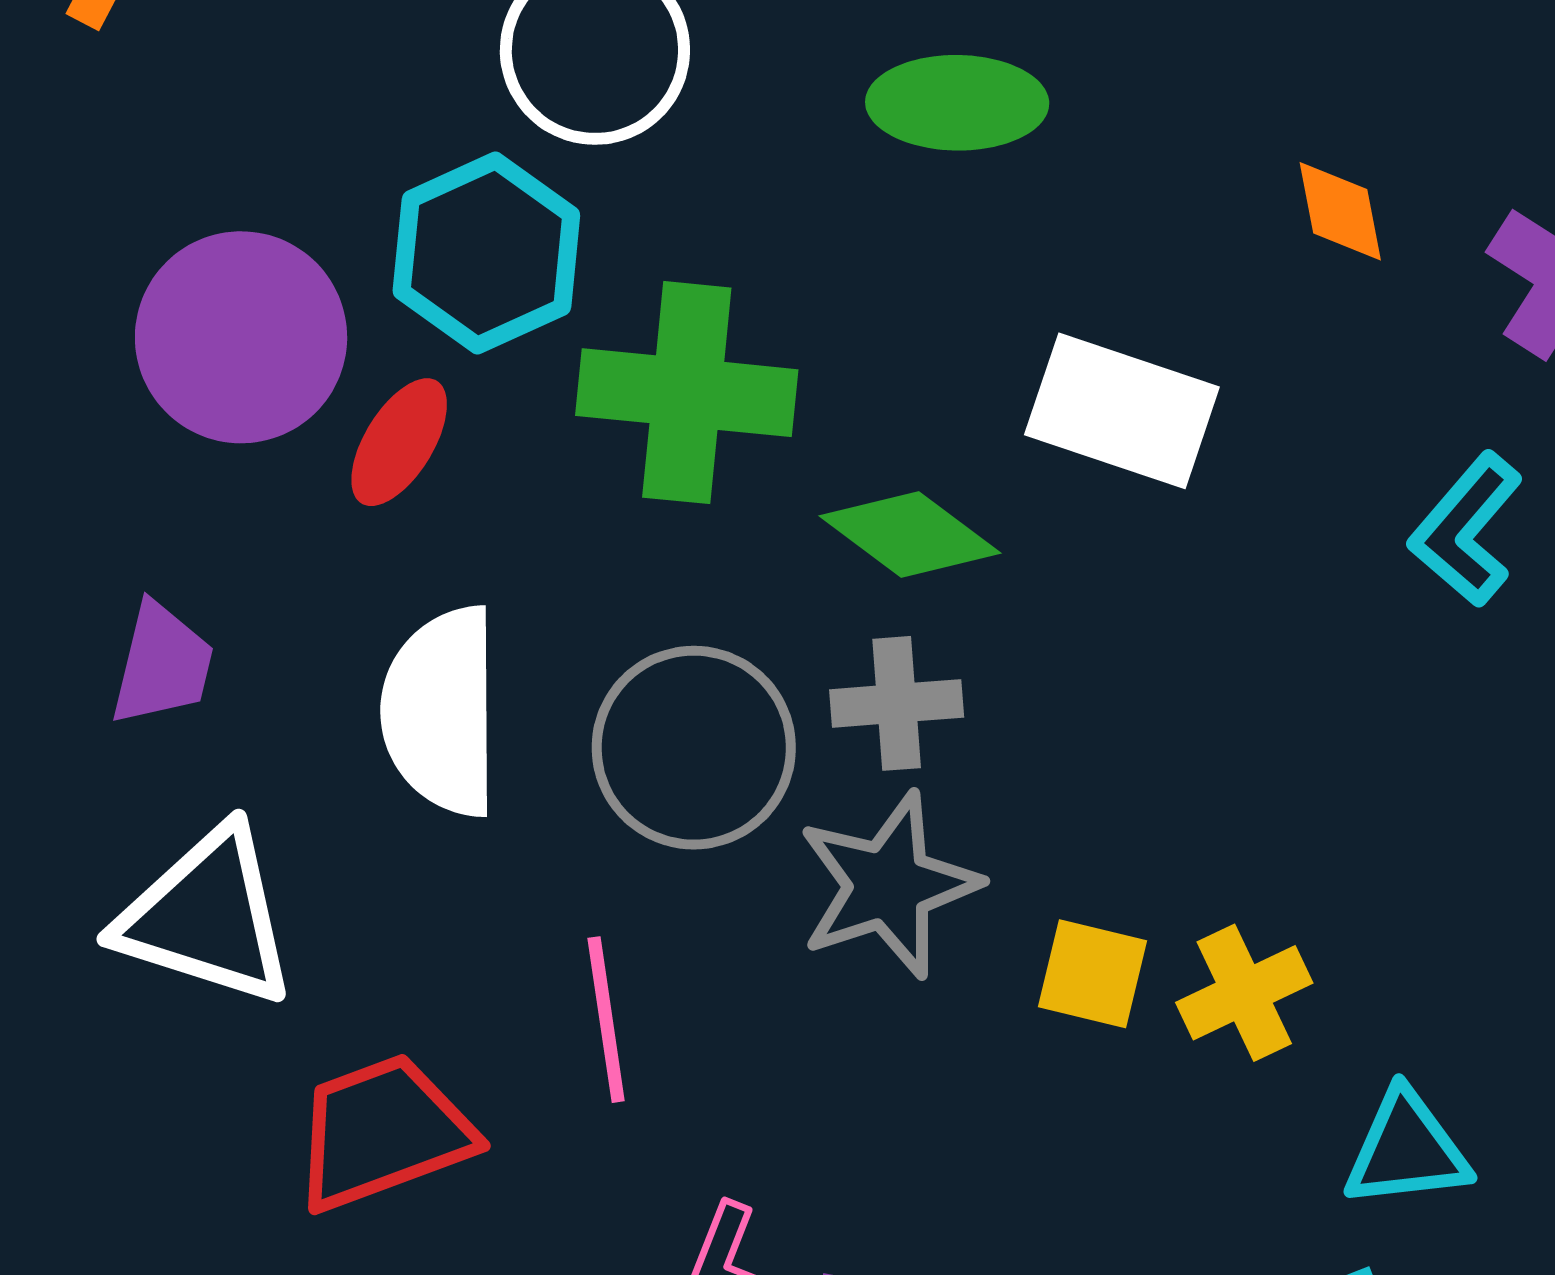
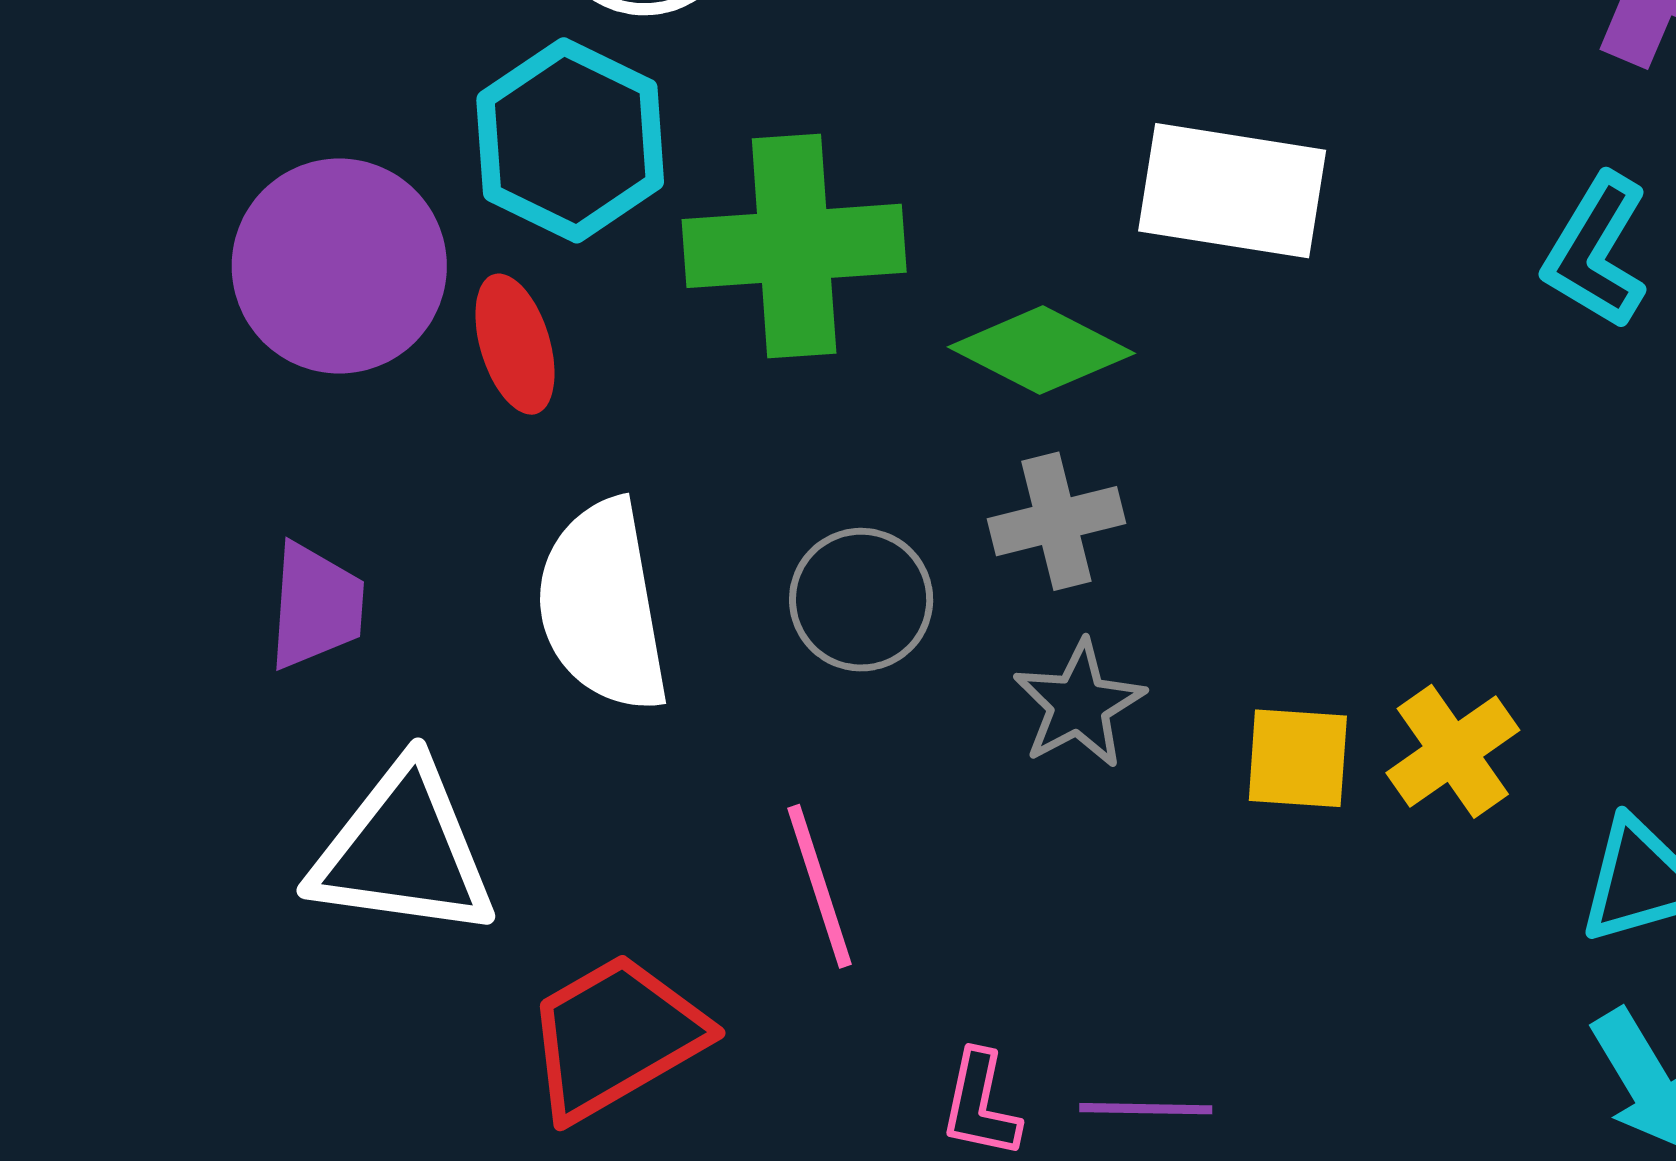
red ellipse: (399, 442) -> (515, 344), turned -39
gray circle: (694, 748) -> (861, 600), size x0.7
gray star: (888, 885) -> (1079, 704), size x0.7

